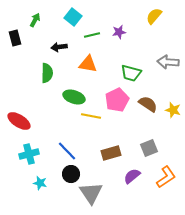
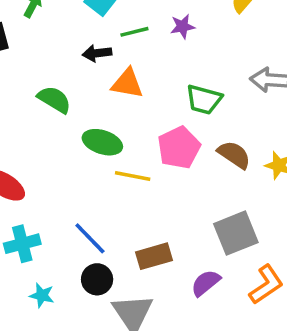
black arrow: (59, 47) -> (97, 53), moved
green semicircle: (47, 73) -> (54, 99), turned -60
gray square: (149, 148) -> (236, 233), size x1.4
brown rectangle: (111, 153) -> (154, 256), moved

